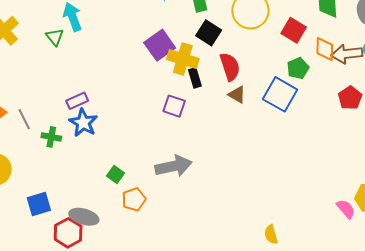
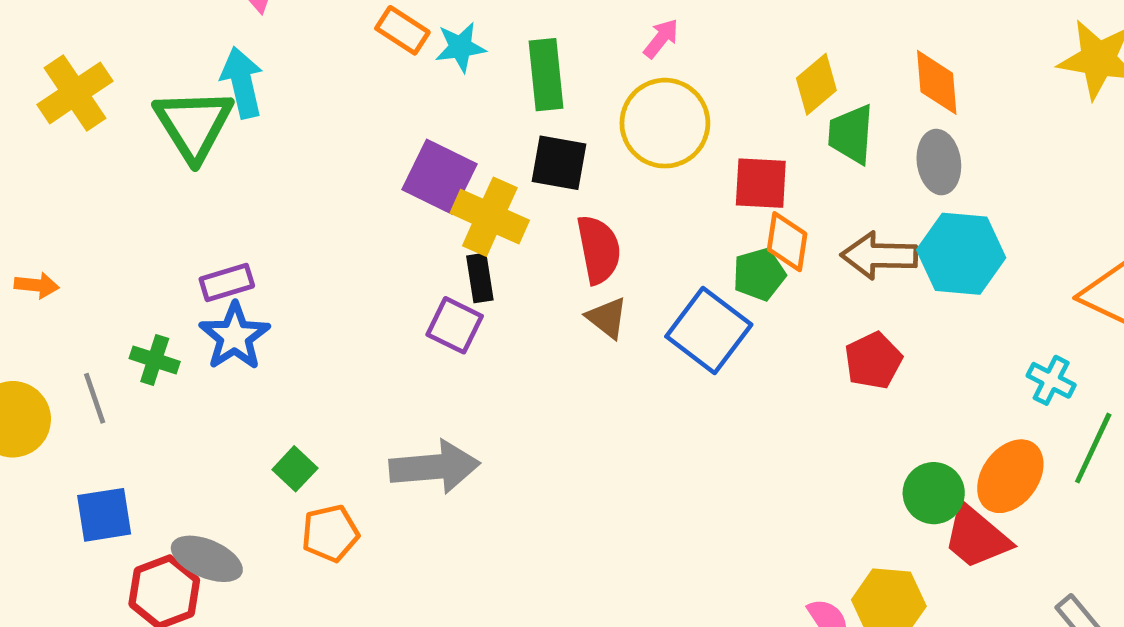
red square: (294, 30) -> (761, 183), turned -35
black square: (209, 33) -> (559, 163), turned -30
green triangle: (55, 37) -> (194, 124), size x1.8
purple square: (160, 45) -> (439, 177), turned -36
orange diamond: (325, 49) -> (787, 242), moved
black rectangle: (195, 78) -> (480, 278), moved
gray line: (24, 119) -> (95, 398), moved

